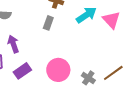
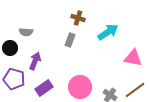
pink triangle: (111, 20) -> (133, 58), moved, turned -36
purple arrow: (13, 44) -> (35, 61), turned 42

